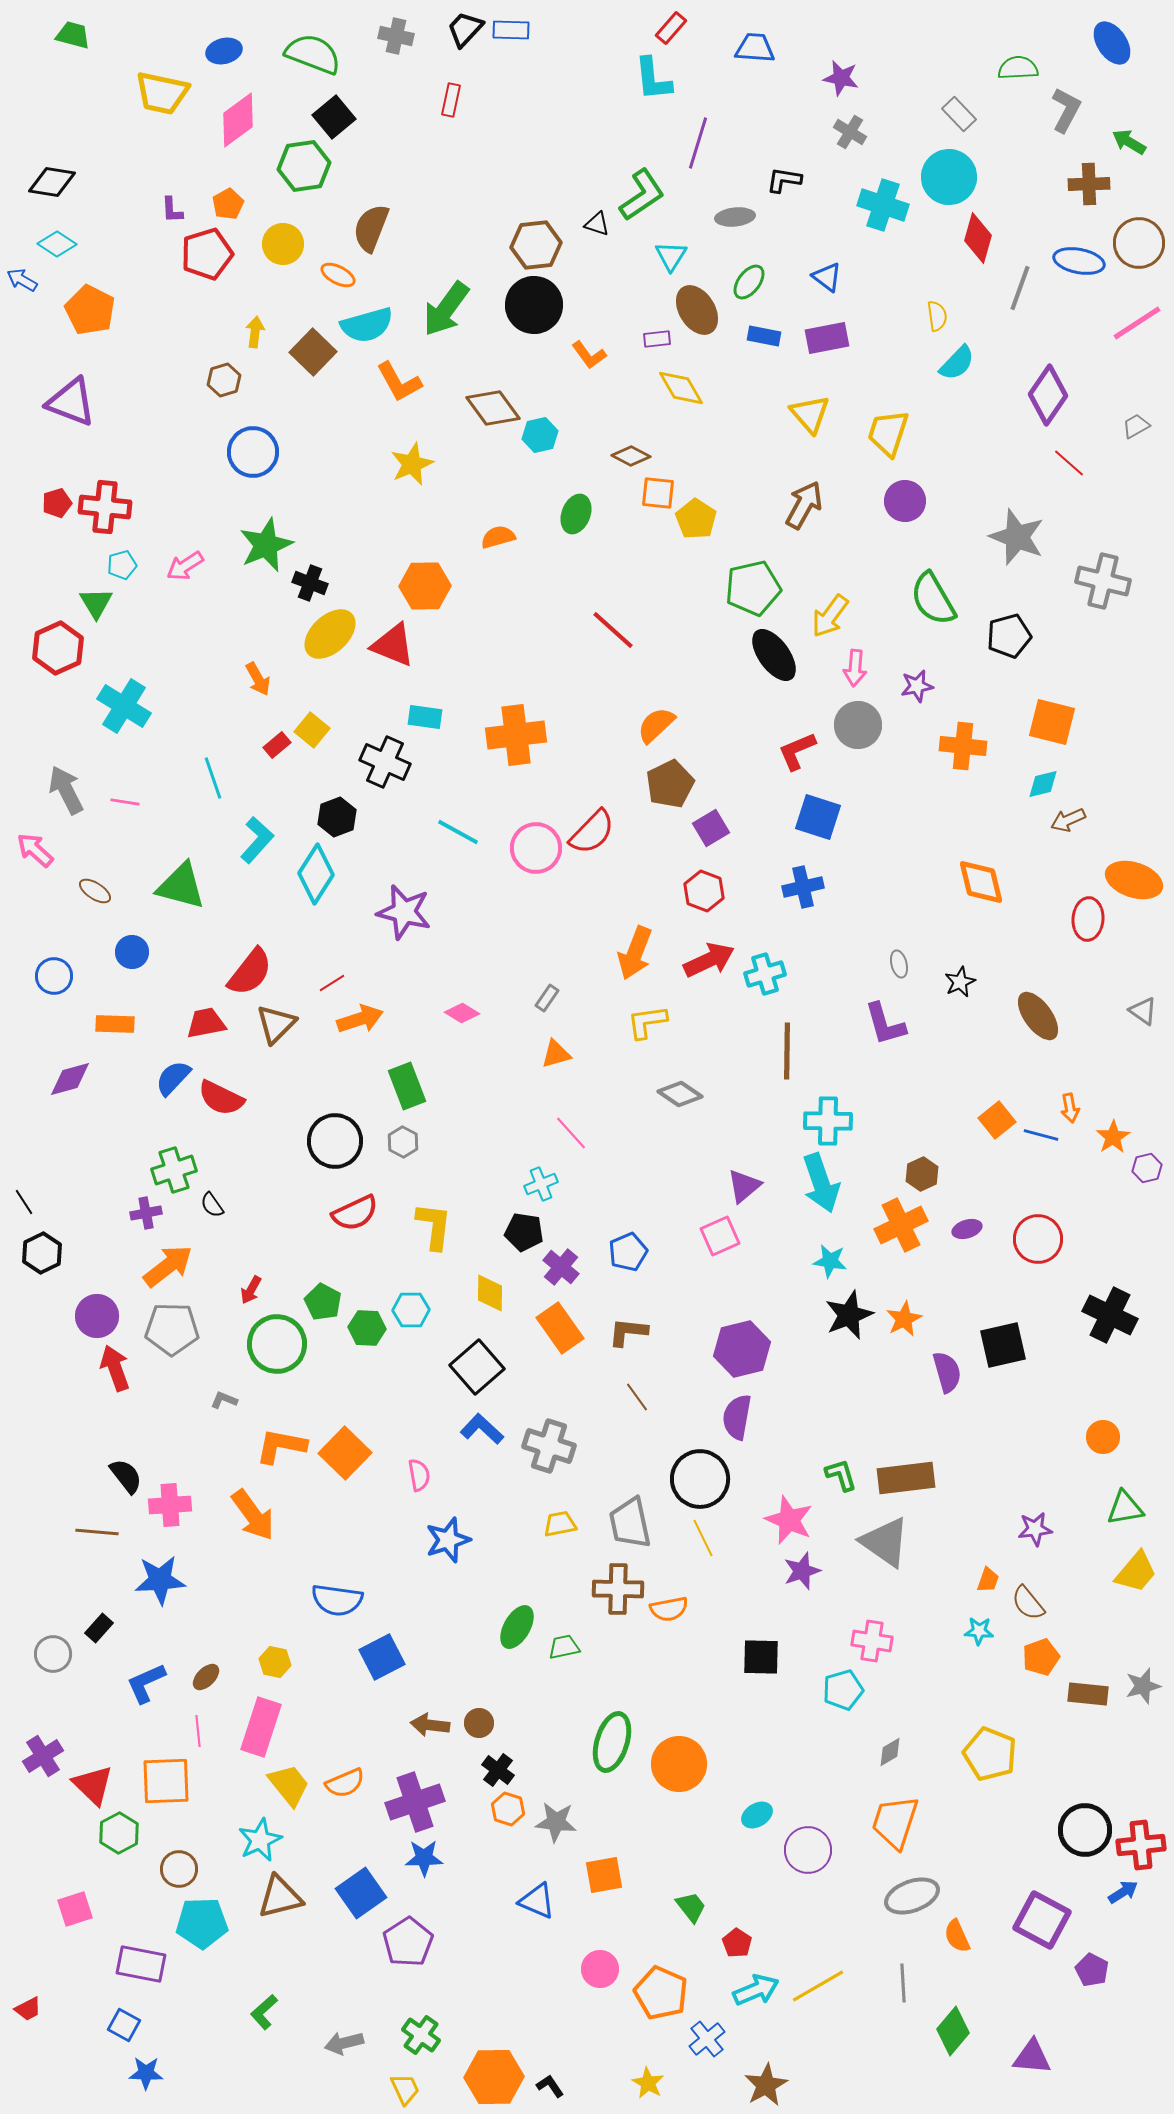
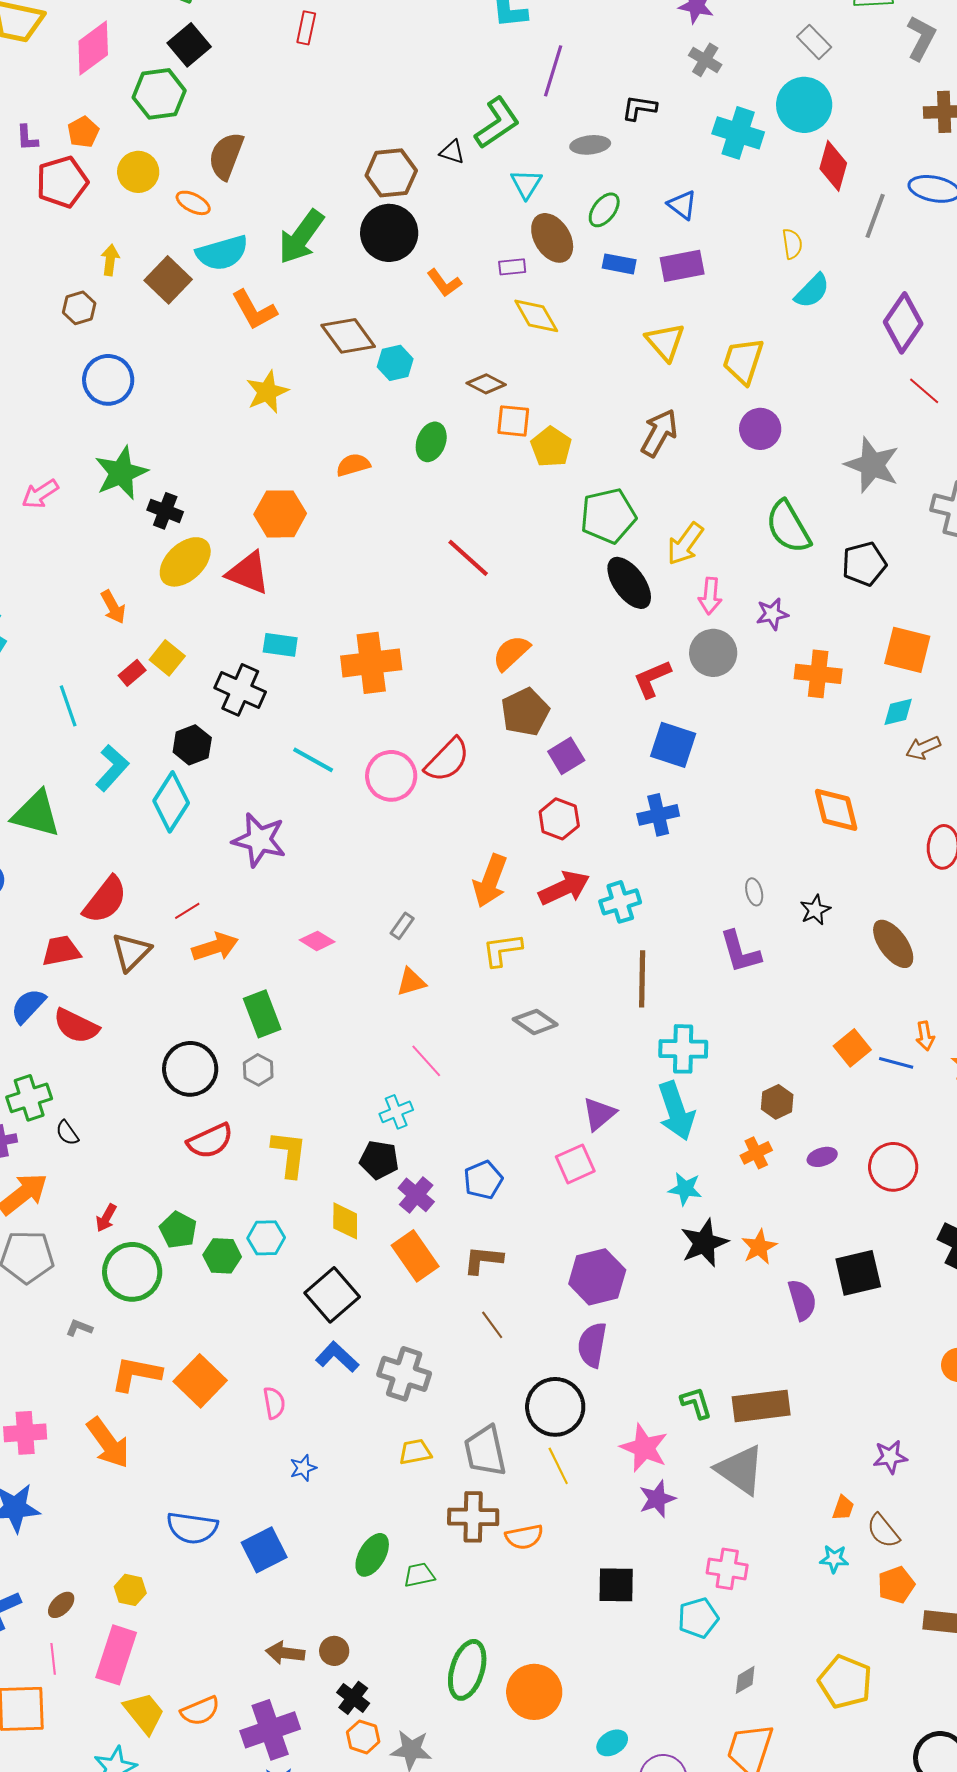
orange cross: (901, 1225) -> (756, 1153), size x0.6
blue star: (448, 1540) -> (303, 1468), size x0.6
blue square: (382, 1657) -> (264, 1550), moved

